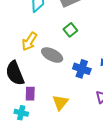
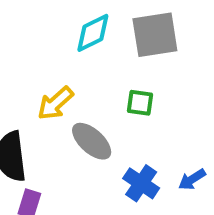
green square: (70, 30) -> (140, 103), turned 32

